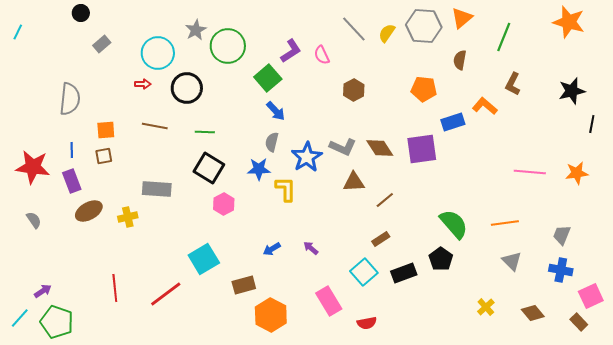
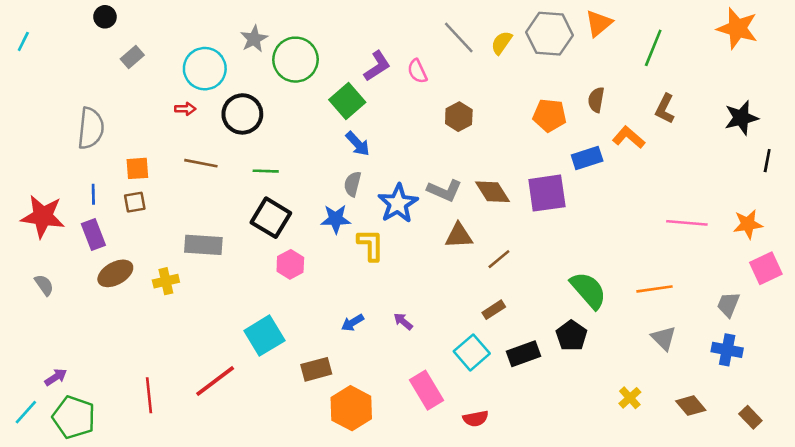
brown semicircle: (460, 60) -> (596, 100), moved
red line: (115, 288) -> (149, 395), moved
pink square: (591, 296) -> (766, 268), moved

